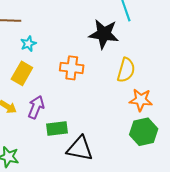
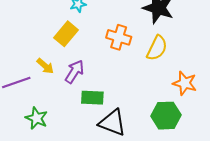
yellow semicircle: (126, 70) -> (157, 48), moved
green hexagon: (144, 132) -> (166, 116), moved

